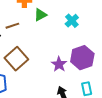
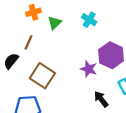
brown line: (12, 26) -> (29, 42), turned -32

